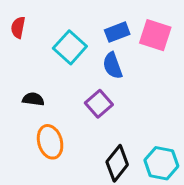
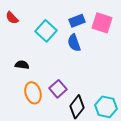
red semicircle: (18, 27) -> (12, 18), turned -56
purple square: (99, 104) -> (58, 89), moved

